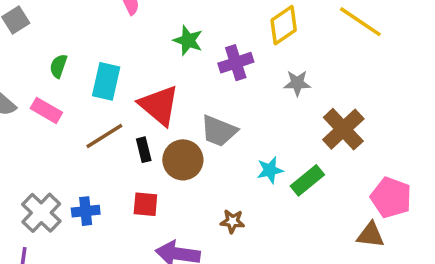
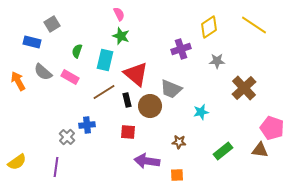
green star: (188, 40) -> (121, 36), moved
green rectangle: (307, 180) -> (223, 151), moved
blue cross: (86, 211) -> (87, 125), moved
gray cross: (41, 213) -> (67, 137), size x0.7

